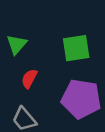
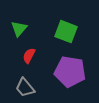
green square: (76, 48) -> (66, 32), turned 30

